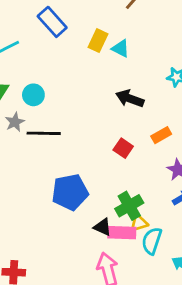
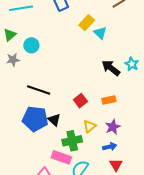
black arrow: (130, 99) -> (111, 68), moved
black line: (44, 133) -> (39, 90), moved
yellow triangle: (139, 223) -> (90, 126), moved, turned -40
black triangle: (102, 227) -> (54, 120), moved

